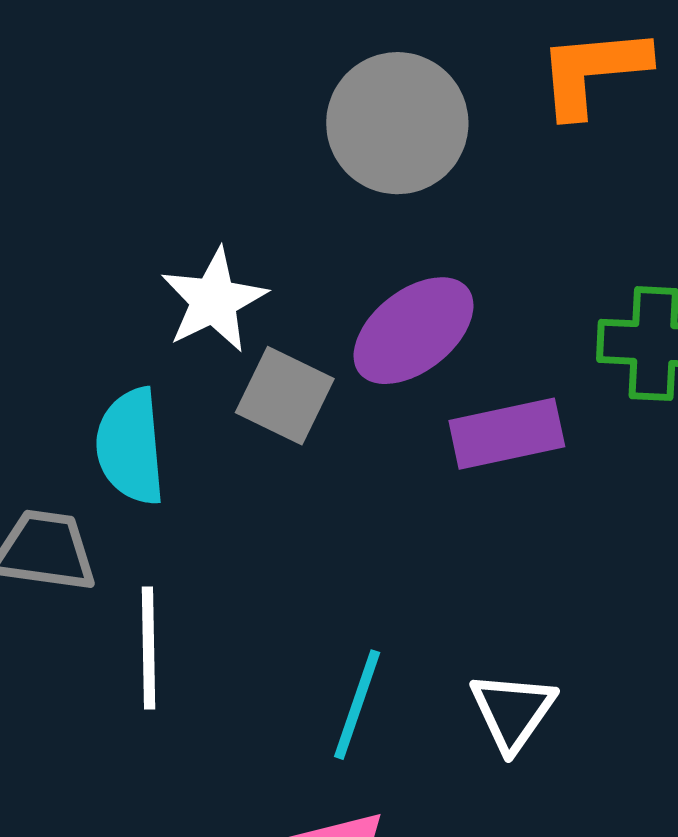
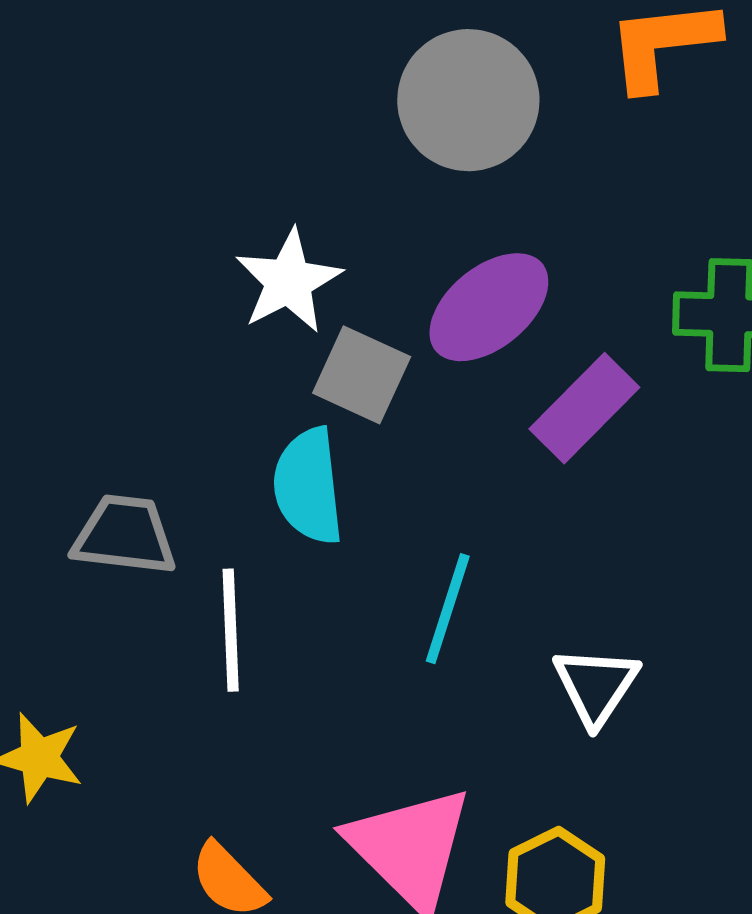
purple rectangle: (507, 434) -> (584, 408), turned -32
cyan semicircle: (131, 446) -> (308, 486), moved
cyan line: (357, 705) -> (448, 609), moved

